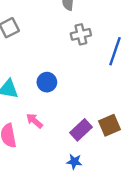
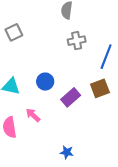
brown square: (109, 125) -> (100, 88), moved
purple rectangle: (81, 130) -> (71, 97), moved

